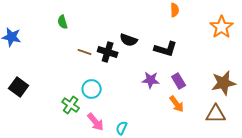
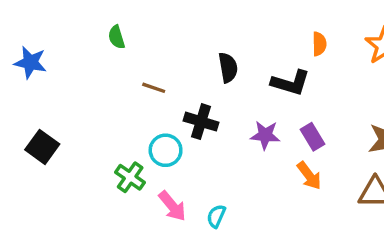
orange semicircle: (175, 10) -> (319, 44), moved
black semicircle: (129, 40) -> (228, 68), turned -120
black cross: (108, 52) -> (201, 122), moved

